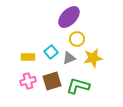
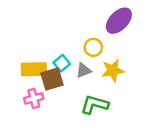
purple ellipse: (69, 17) -> (119, 21), moved
yellow rectangle: (28, 57) -> (34, 69), size x1.5
brown square: (52, 81) -> (52, 79), moved

